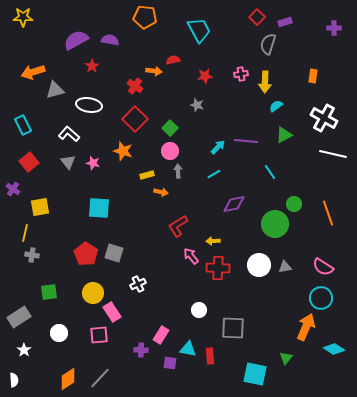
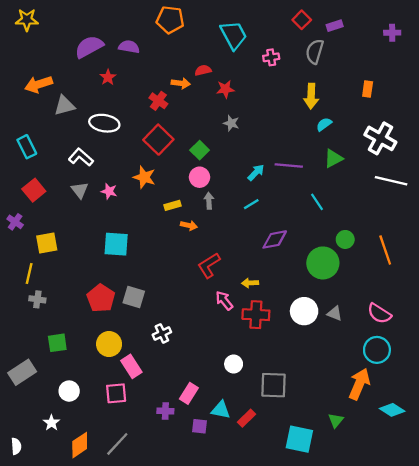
pink cross: (241, 74) -> (271, 57), moved
red star: (205, 76) -> (225, 89), moved
gray triangle: (285, 267) -> (335, 313), turned 32
white star: (24, 350) -> (51, 423), moved
red rectangle: (210, 356) -> (247, 418), turned 49

